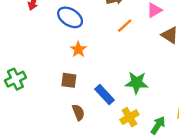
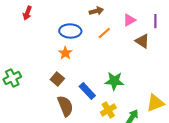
blue ellipse: (70, 17) -> (70, 31), moved, turned -30
brown square: (69, 80) -> (57, 79), turned 32
brown semicircle: (78, 112) -> (65, 106), size x1.5

